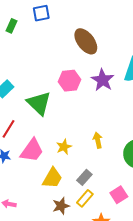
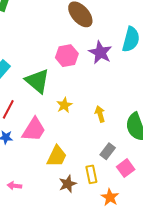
yellow star: (64, 147) -> (64, 105), moved
gray rectangle: (84, 177) -> (108, 151), moved
yellow rectangle: (85, 198) -> (91, 174), turned -48

